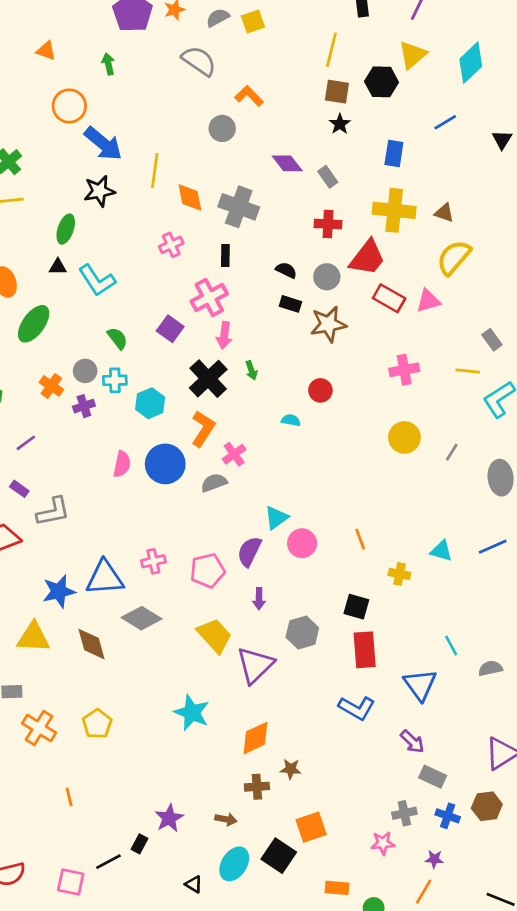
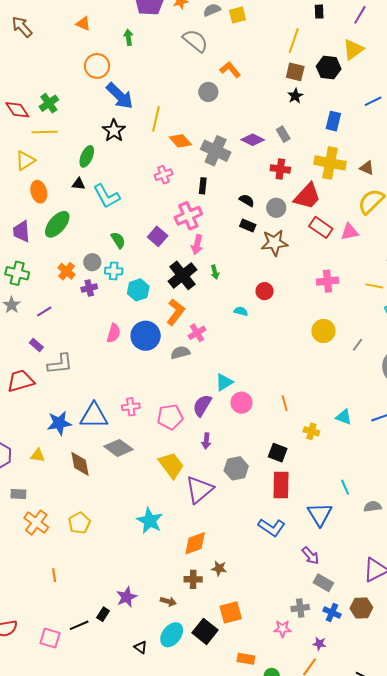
purple diamond: (287, 163) -> (253, 140), moved, turned -30
black star: (99, 191) -> (114, 131), turned -30
orange diamond: (190, 198) -> (180, 141), turned -35
yellow triangle: (33, 637) -> (38, 455), size x0.6

